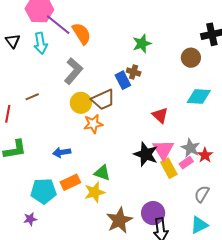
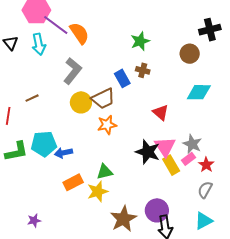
brown cross: (134, 72) -> (143, 70), moved
orange star: (93, 124) -> (107, 125), moved
red star: (205, 155) -> (206, 165), moved
green triangle: (102, 173) -> (105, 172), turned -30
cyan pentagon: (43, 191) -> (44, 144), moved

